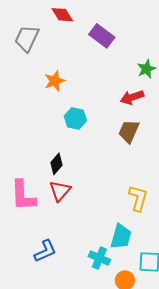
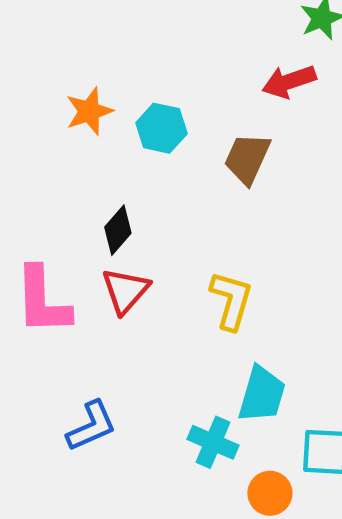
orange star: (55, 81) -> (89, 111), moved
brown trapezoid: (129, 131) -> (247, 159), moved
yellow L-shape: (138, 198) -> (231, 300), moved

